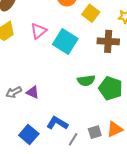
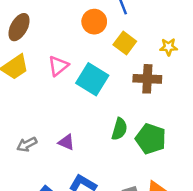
green semicircle: (86, 81) -> (119, 129), turned -66
purple triangle: (33, 92) -> (66, 142), moved

